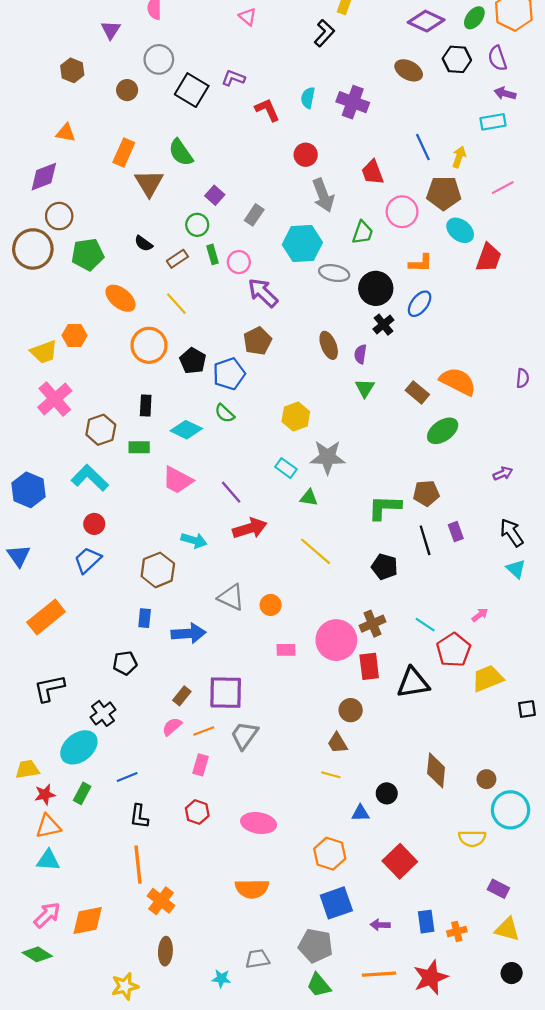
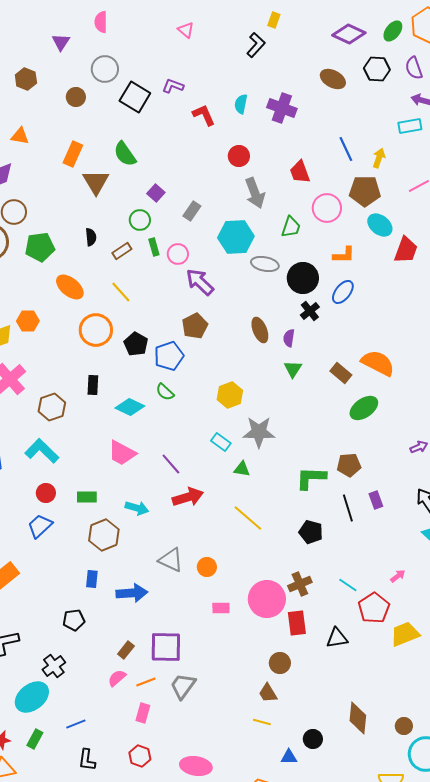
black semicircle: (144, 243) -> (91, 237), turned -132
green rectangle: (139, 447) -> (87, 497), moved
black triangle: (413, 683) -> (337, 638), size x0.7

